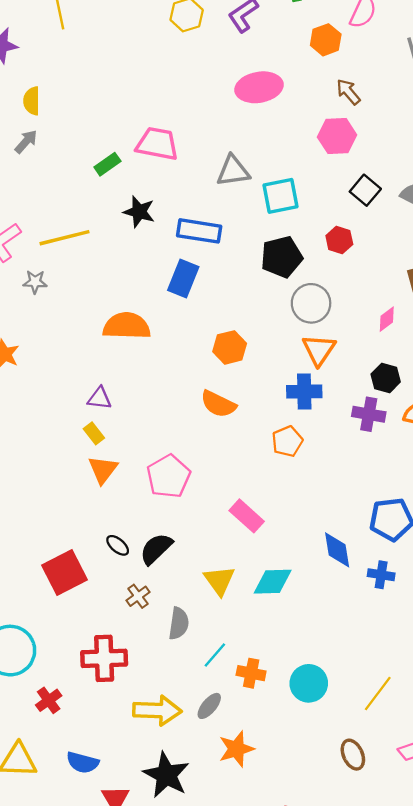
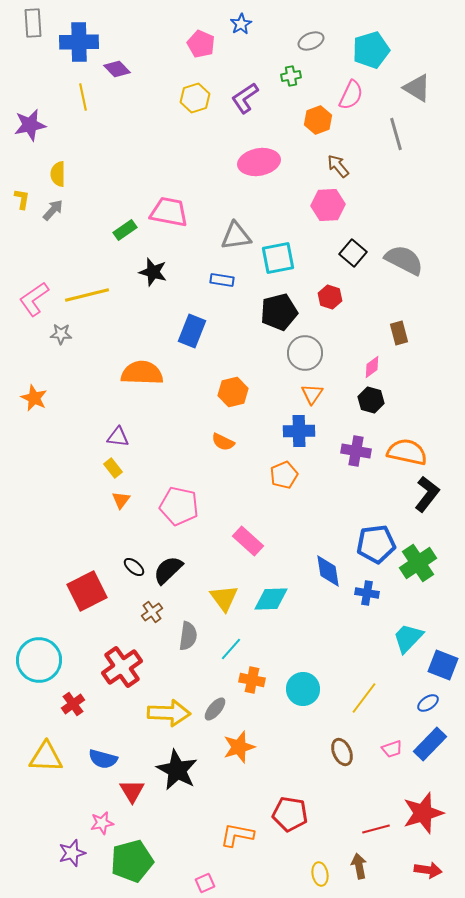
blue rectangle: (199, 231) -> (222, 280), moved, size x0.6
orange triangle: (319, 350) -> (312, 394), size x0.7
black hexagon: (386, 378) -> (371, 400), moved
orange semicircle: (218, 404) -> (223, 442), size x0.7
orange triangle: (103, 470) -> (121, 500), size x0.7
pink pentagon: (169, 476) -> (179, 506), turned -30
cyan line: (215, 655) -> (231, 649), moved
red cross: (104, 658) -> (122, 667), turned -33

